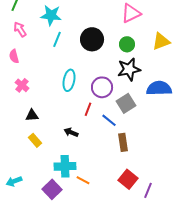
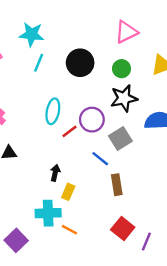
red line: (88, 109) -> (69, 131), moved, turned 32
black arrow: (71, 132) -> (55, 173), turned 80
yellow rectangle: (35, 140) -> (68, 192), moved, turned 64
purple square: (52, 189) -> (16, 240), moved

